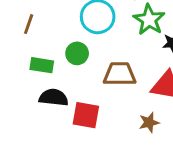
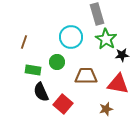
black semicircle: (54, 97) -> (41, 92), turned -120
red square: (86, 115) -> (63, 104), turned 30

